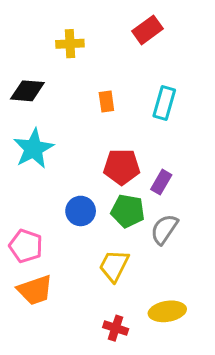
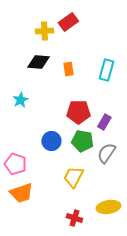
red rectangle: (148, 30) -> (68, 22), moved
black diamond: (27, 91) -> (38, 62), moved
cyan star: (33, 149) -> (20, 100), size x0.6

